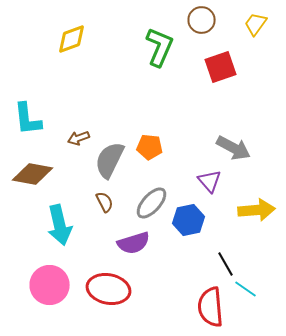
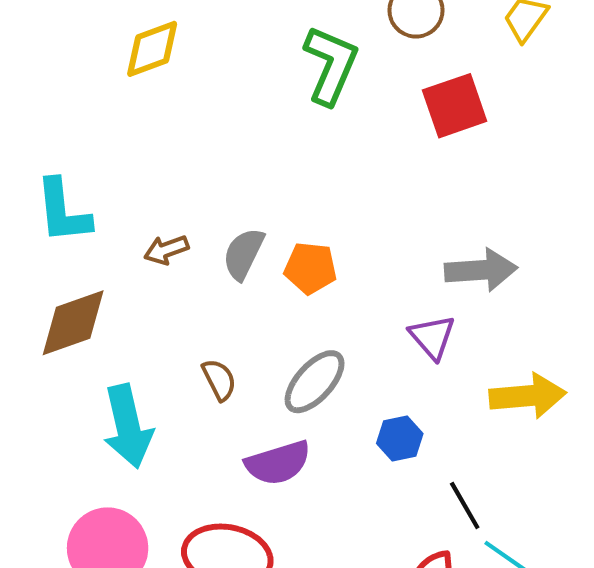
gray arrow: (234, 148) -> (481, 270), turned -32
gray semicircle: (110, 160) -> (244, 254), moved, size x0.7
brown diamond: (32, 174) -> (73, 323), turned -30
blue hexagon: (188, 220) -> (400, 438), moved, size x0.7

